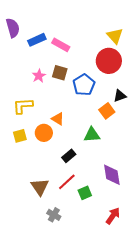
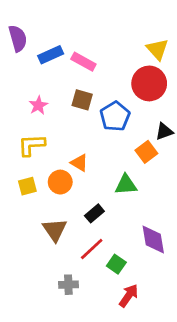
pink star: (39, 76) -> (38, 105), moved
brown triangle: (40, 187) -> (55, 230), moved
green square: (85, 193) -> (116, 264), turned -32
gray cross: (54, 215) -> (68, 285), moved, turned -32
red arrow: (113, 216) -> (129, 296), moved

